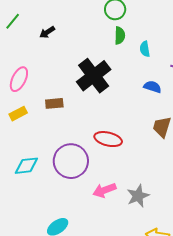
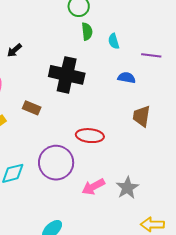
black arrow: (47, 32) -> (14, 50), moved
black cross: (94, 76) -> (67, 75), turned -32
brown rectangle: (54, 103) -> (32, 108), turned 36

